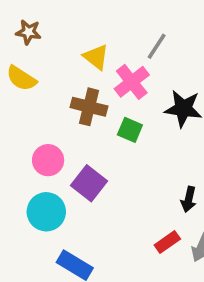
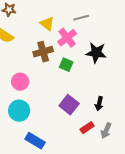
gray line: (157, 46) -> (81, 18), turned 42
brown cross: (89, 107) -> (43, 52), turned -30
purple square: (89, 183) -> (69, 105), moved

